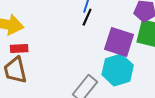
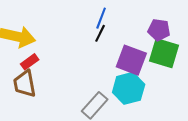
red rectangle: (19, 48) -> (30, 62), turned -36

